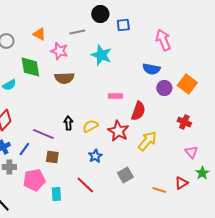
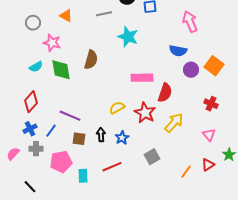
pink star: (59, 51) -> (52, 43), moved
green diamond: (30, 67) -> (61, 70), moved
brown semicircle: (64, 78) -> (91, 60), turned -72
pink rectangle: (115, 96) -> (142, 78), size x1.5
black arrow: (68, 123) -> (101, 135), moved
pink triangle: (191, 152) -> (209, 135), moved
red line: (85, 185) -> (112, 167), turned -66
orange line: (159, 190) -> (186, 172), turned -72

